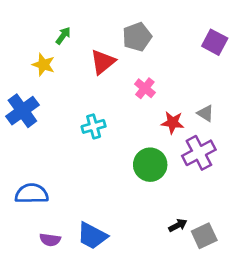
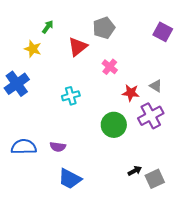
purple semicircle: (50, 240) -> (58, 147), moved

